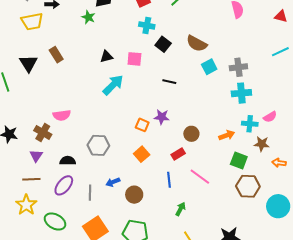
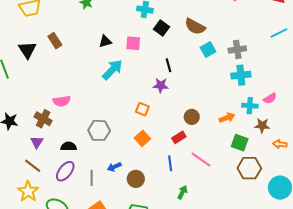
black line: (169, 82) -> (169, 65), turned 64
purple star: (162, 117) -> (161, 85), moved
brown line: (31, 179) -> (33, 166), turned 42

